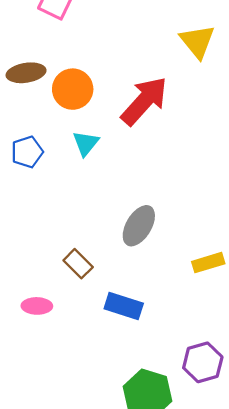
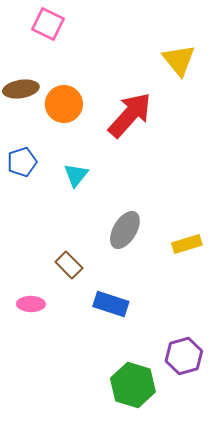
cyan triangle: (86, 143) -> (76, 175), moved
yellow rectangle: (208, 263) -> (187, 244), moved

